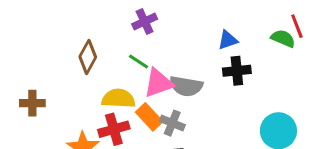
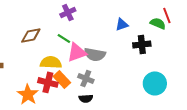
brown diamond: (88, 57) -> (31, 35), turned 50
black cross: (237, 71) -> (142, 44), moved
orange rectangle: (149, 117) -> (62, 79), moved
red cross: (114, 129) -> (48, 82), turned 30

